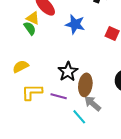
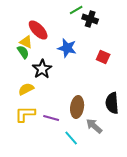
yellow semicircle: (21, 66) -> (26, 89), moved
black star: (68, 72) -> (42, 69), moved
gray arrow: (93, 103) -> (94, 126), moved

